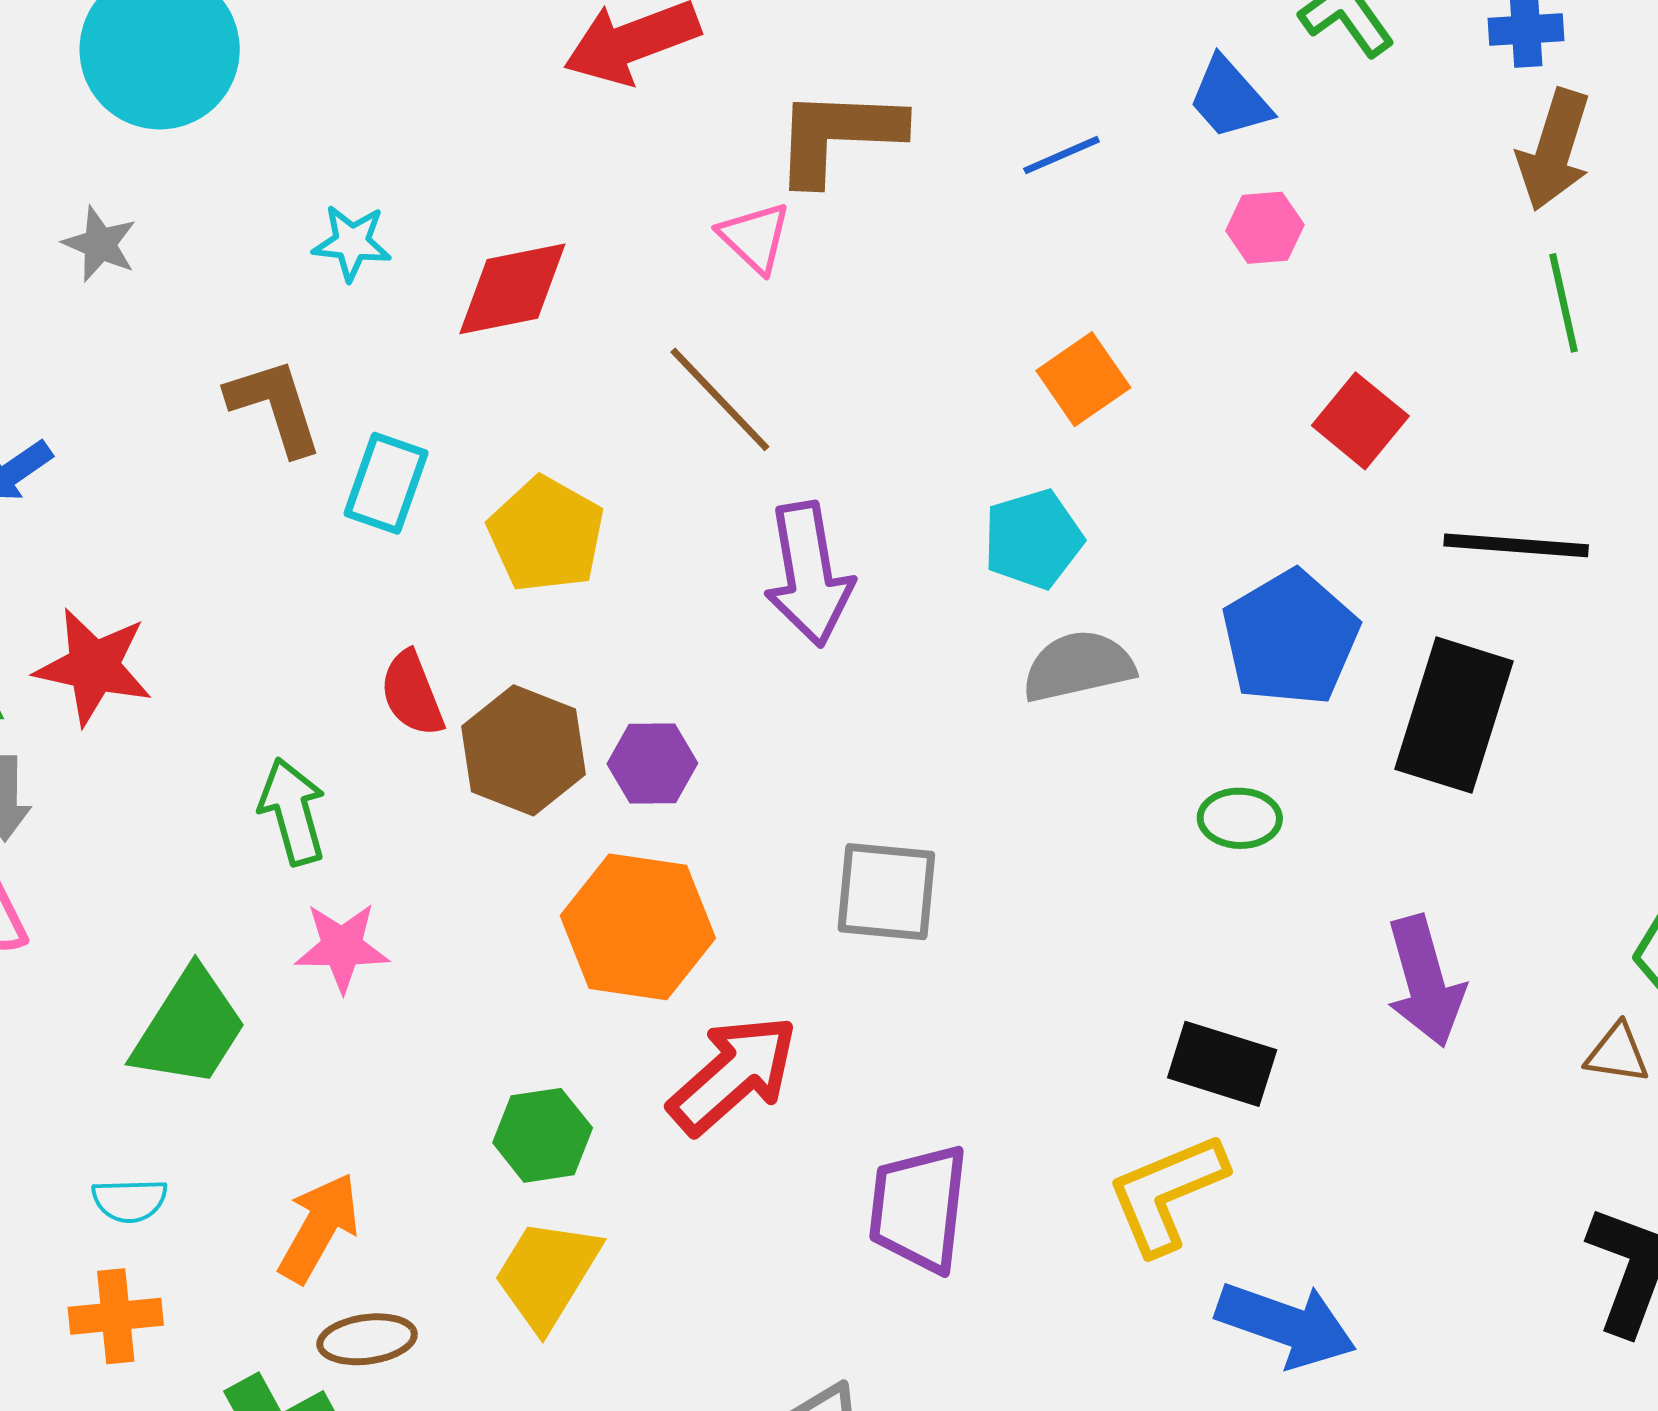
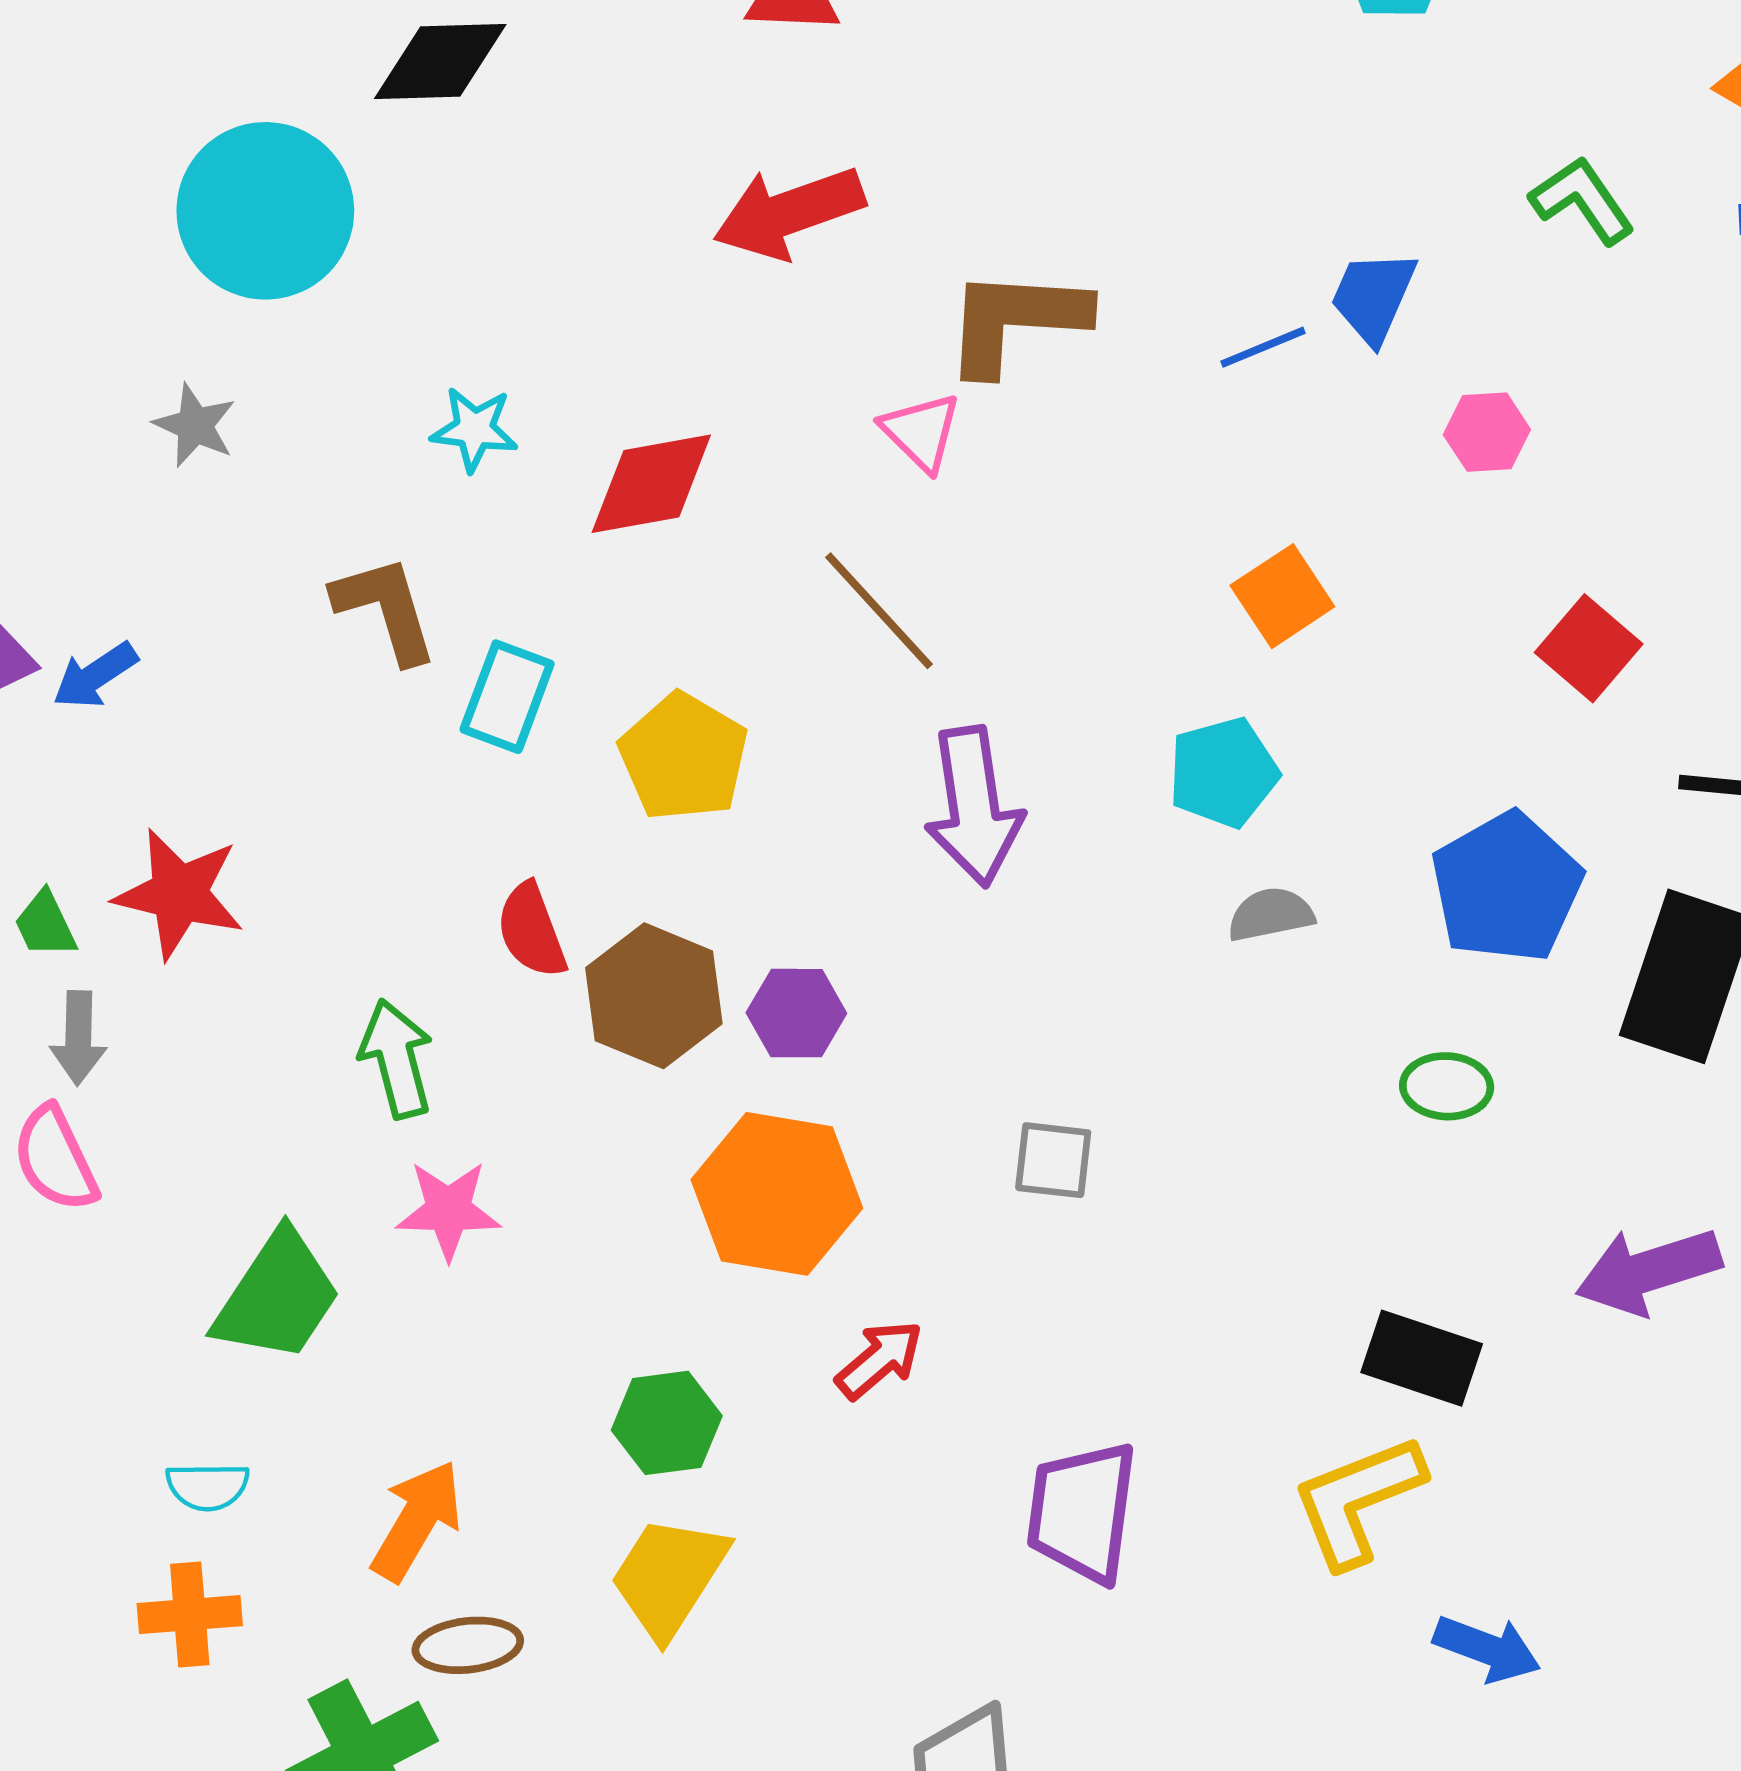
blue trapezoid: (1229, 98) -> (1373, 297), moved, turned 64
gray semicircle: (1078, 666) -> (1271, 914), size x0.7
gray square: (886, 892) -> (1053, 1160), size x0.7
purple arrow: (1425, 981) -> (1648, 1271), turned 87
red arrow: (733, 1075) -> (879, 1360), size x0.6
blue arrow: (1286, 1325) -> (1487, 1649), size x0.7

